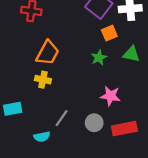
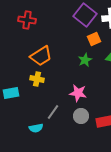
orange trapezoid: (48, 53) -> (41, 56), turned 30
pink star: (110, 96) -> (78, 93), moved
cyan rectangle: (13, 109) -> (11, 93), moved

